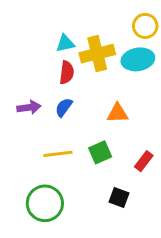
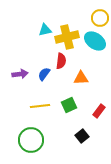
cyan ellipse: (138, 59) -> (95, 41), turned 45
red semicircle: (67, 72) -> (61, 61), moved
black square: (119, 198) -> (82, 136), turned 32

